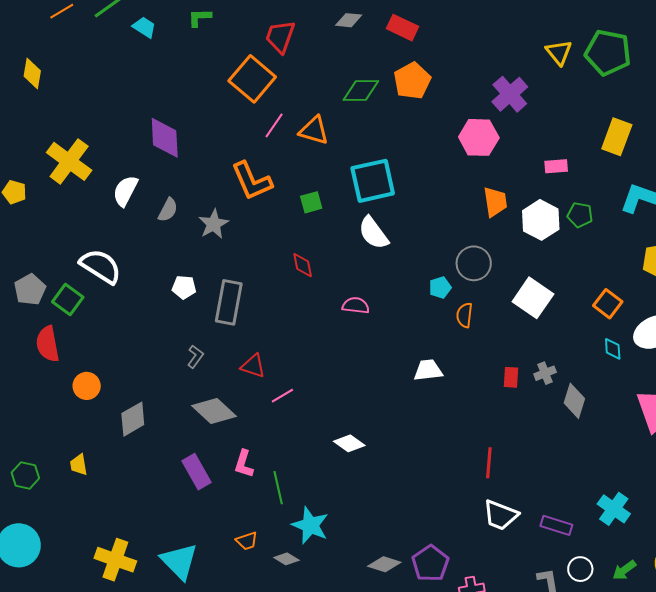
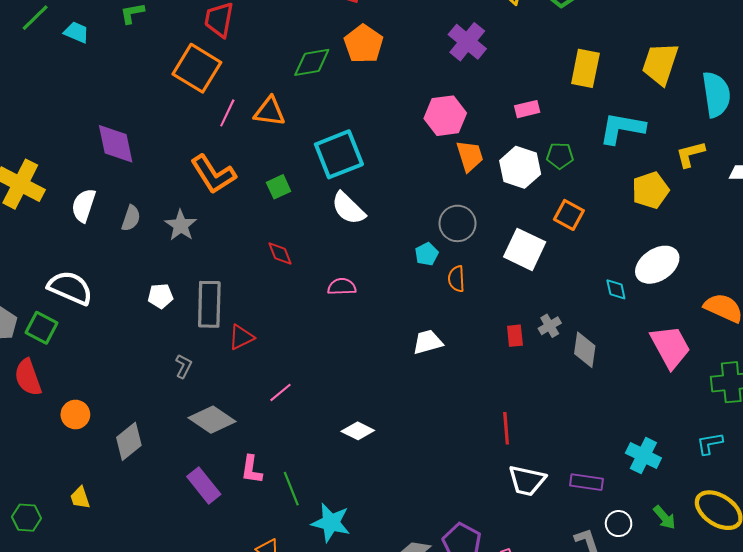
pink hexagon: (479, 137) -> (445, 116), moved
orange square: (608, 304) -> (569, 215), moved
red triangle: (253, 366) -> (241, 337), moved, turned -36
green arrow: (624, 570) -> (664, 517), turned -85

